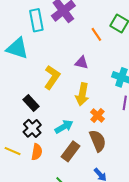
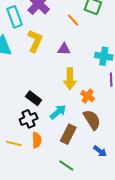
yellow L-shape: (52, 77) -> (35, 41), moved
black rectangle: (31, 103) -> (34, 98), moved
black cross: (32, 128) -> (29, 119), turned 30

